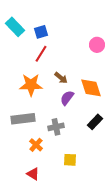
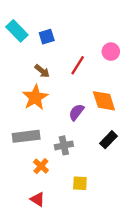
red line: (41, 54) -> (78, 65), moved
brown arrow: (61, 78) -> (42, 71), moved
orange star: (31, 85) -> (35, 97), turned -30

